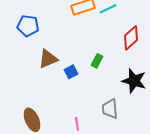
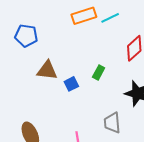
brown triangle: (48, 59) -> (47, 70), turned 30

